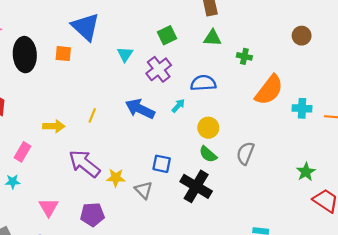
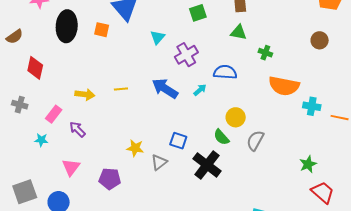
green square: (167, 35) -> (198, 13), moved
orange semicircle: (269, 90) -> (284, 86), turned 56
yellow line: (92, 115) -> (121, 89), turned 56
yellow circle: (208, 128) -> (236, 117), moved
purple arrow: (84, 164) -> (77, 129), moved, size x0.6
gray triangle: (144, 190) -> (159, 162), turned 30

